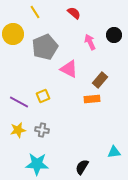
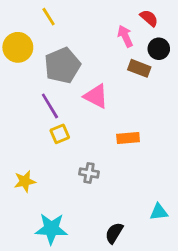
red semicircle: (74, 13) -> (149, 18), moved
pink arrow: (90, 42) -> (125, 36), moved
brown rectangle: (100, 80) -> (139, 68), moved, turned 70
purple line: (19, 102) -> (50, 106), moved, turned 30
gray cross: (42, 130) -> (89, 173), moved

